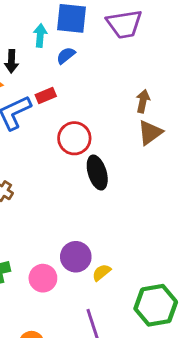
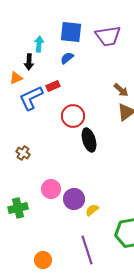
cyan arrow: (40, 35) -> (39, 44), moved
brown arrow: (143, 101) -> (121, 90), turned 119
pink circle: (43, 278) -> (51, 189), moved

